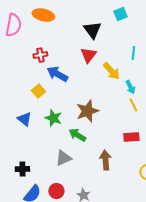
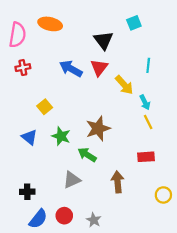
red cross: (40, 55) -> (23, 68), moved
blue arrow: (57, 74) -> (71, 69), moved

